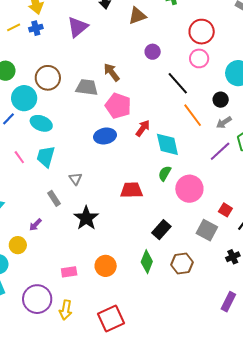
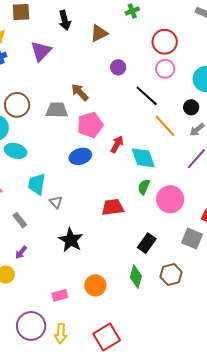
pink pentagon: (118, 106) -> (90, 125), turned -30
cyan trapezoid: (46, 157) -> (37, 184), moved
gray rectangle: (54, 198) -> (20, 220), moved

